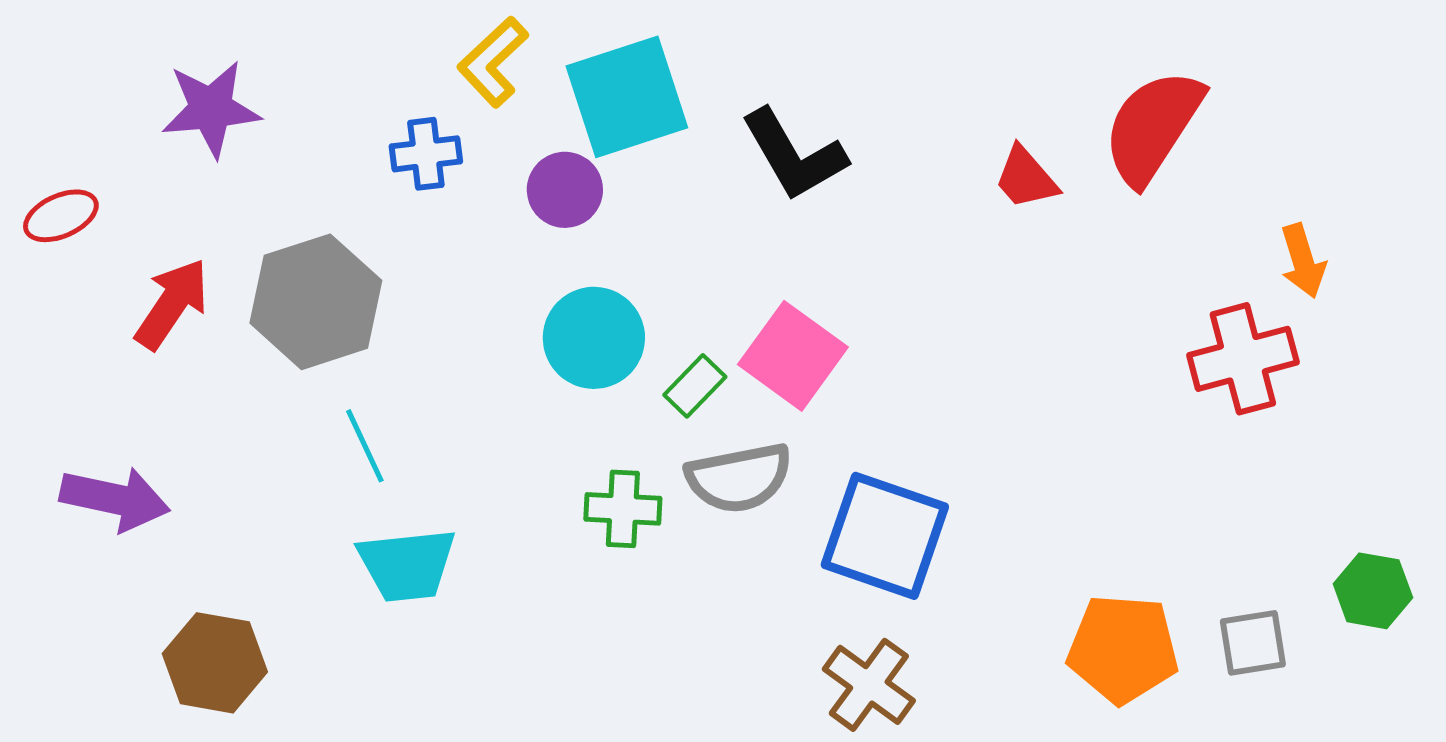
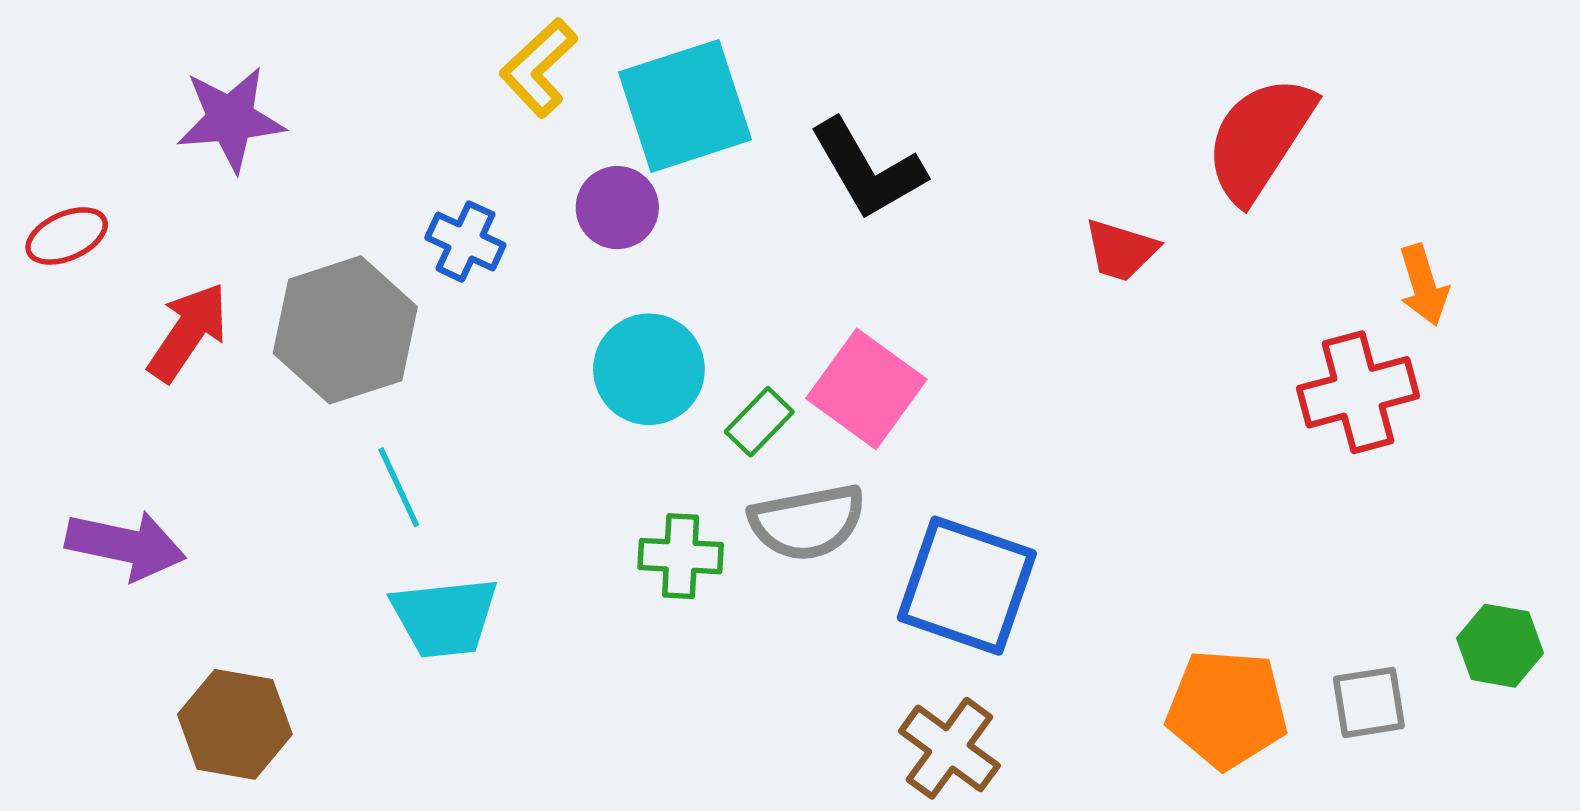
blue cross: (426, 154) -> (465, 241), moved, turned 32
red trapezoid: (1026, 178) -> (1121, 250), moved, turned -32

